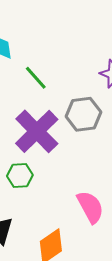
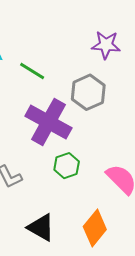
green hexagon: (20, 175) -> (67, 166), moved

